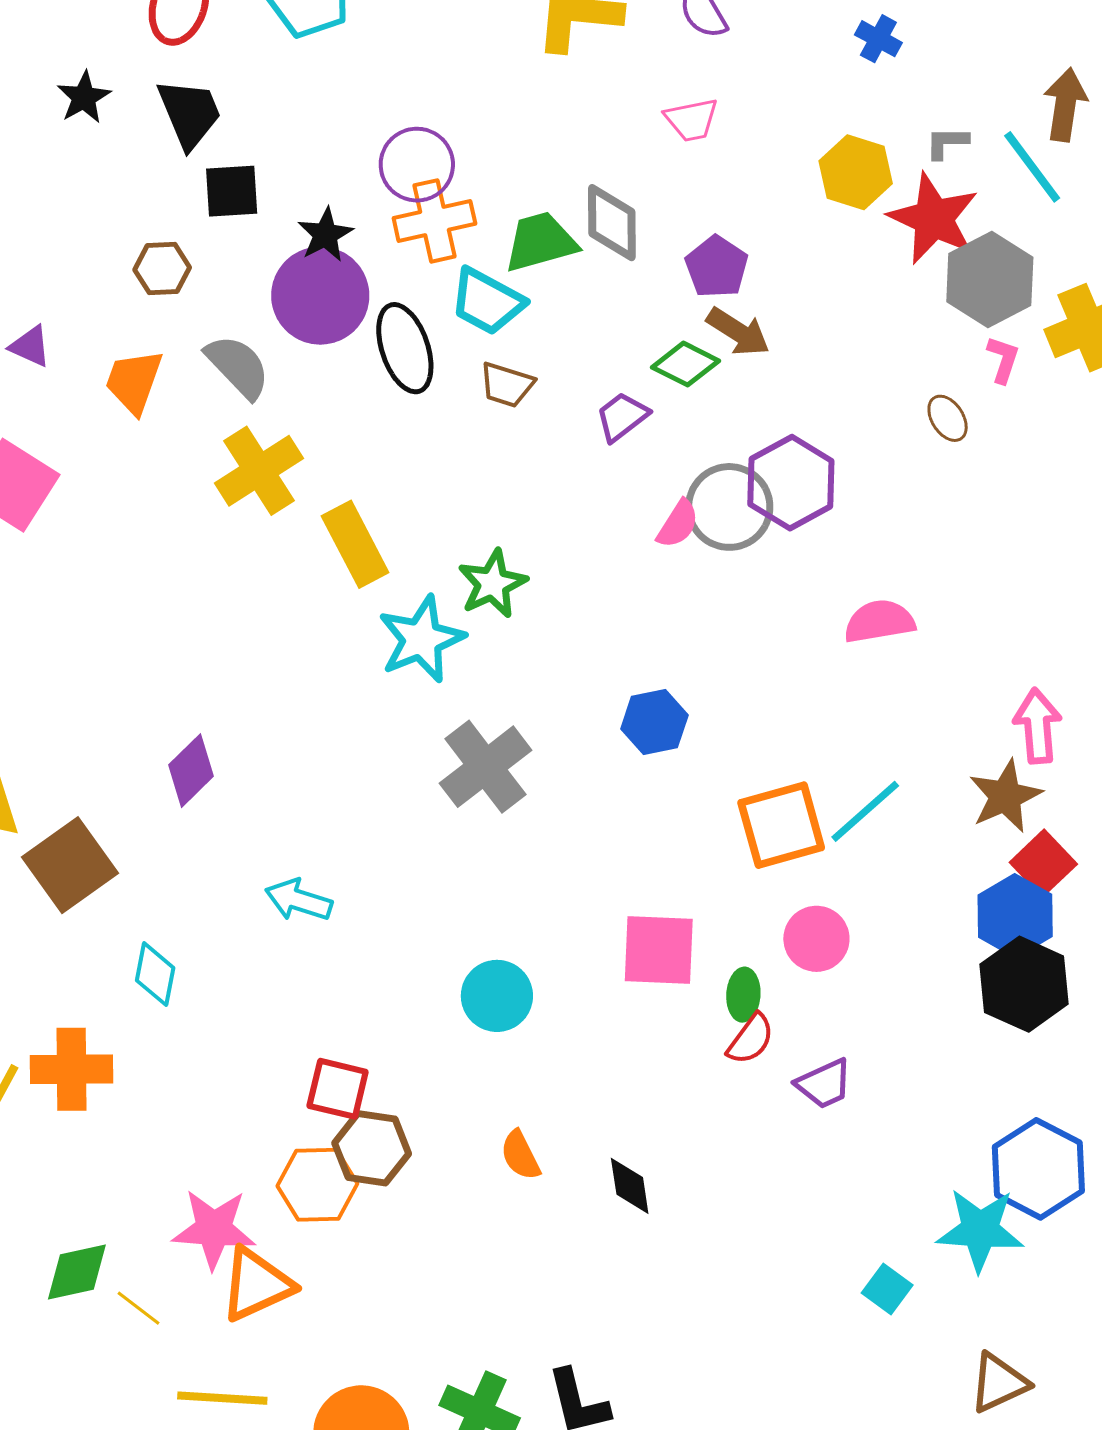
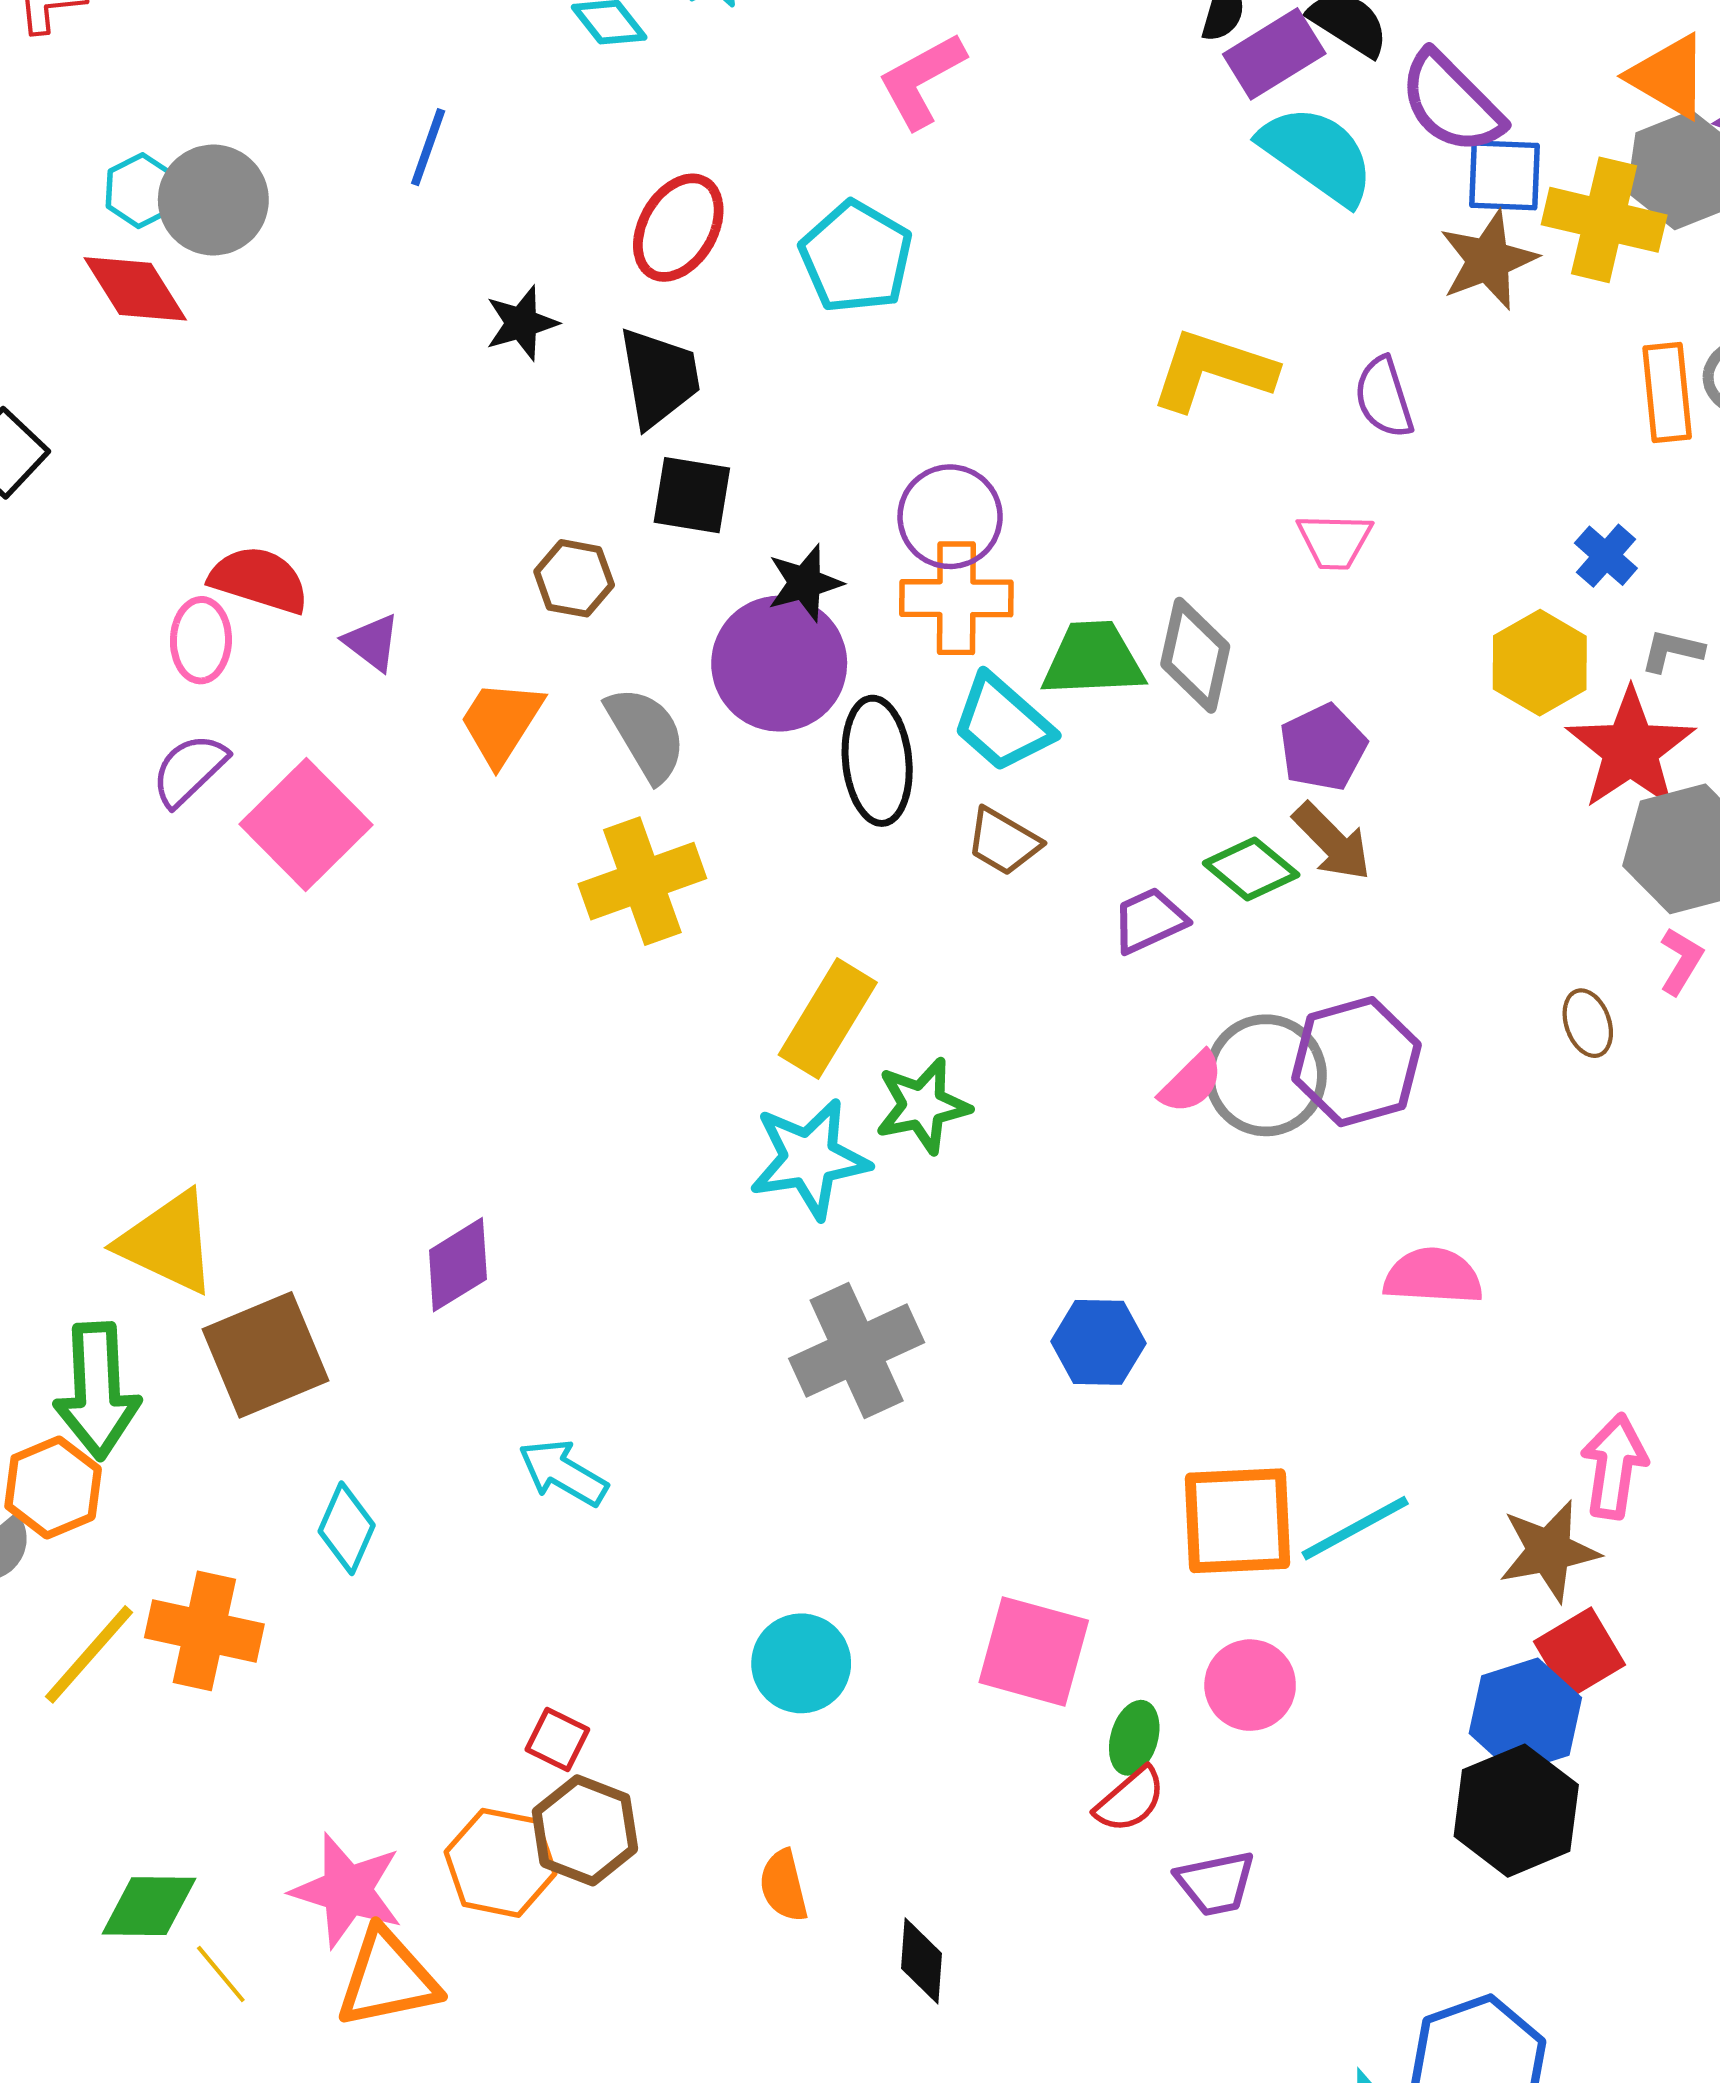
blue cross: (878, 39) -> (1606, 556), moved
yellow rectangle: (355, 544) -> (828, 1019), moved, turned 46
red square: (338, 1089) -> (557, 1740), size x0.7

